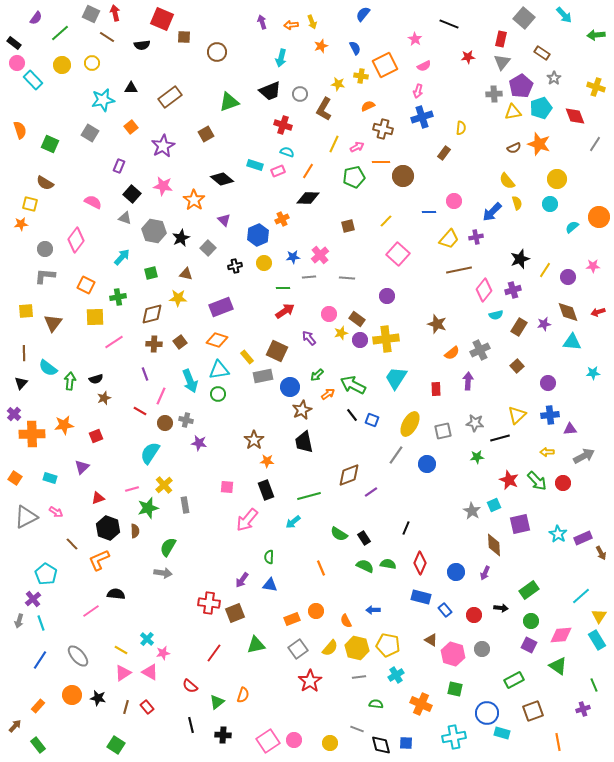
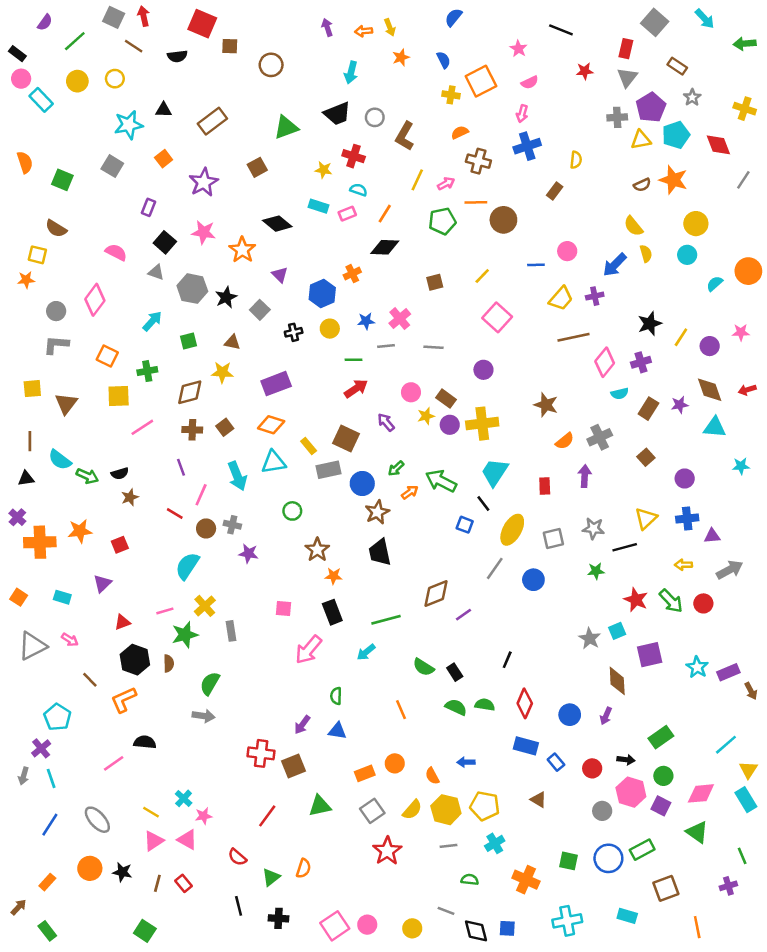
yellow star: (338, 84) -> (324, 170), moved
green arrow: (70, 381) -> (87, 476), turned 108
black triangle: (21, 383) -> (26, 478), turned 40
green circle: (218, 394) -> (292, 511), moved
black line: (352, 415) -> (483, 503), moved
pink hexagon: (453, 654) -> (631, 792), moved
blue circle: (487, 713) -> (608, 858), moved

